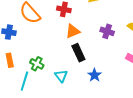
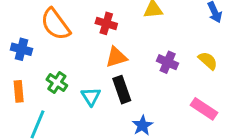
green cross: (37, 64) -> (57, 83), moved
cyan triangle: (61, 76) -> (91, 96), moved

